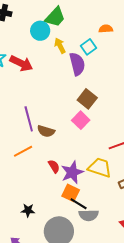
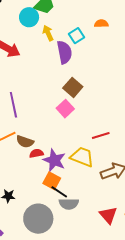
orange semicircle: (106, 29) -> (101, 24), moved
brown semicircle: (46, 131) -> (25, 142), moved
red semicircle: (54, 166) -> (36, 153), turned -72
purple star: (72, 172) -> (54, 160), turned -30

